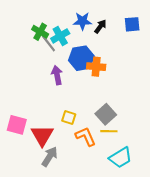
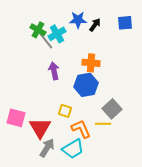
blue hexagon: (81, 58) -> (86, 85), moved
gray square: (106, 114) -> (112, 109), moved
cyan trapezoid: (120, 158) -> (73, 149), moved

